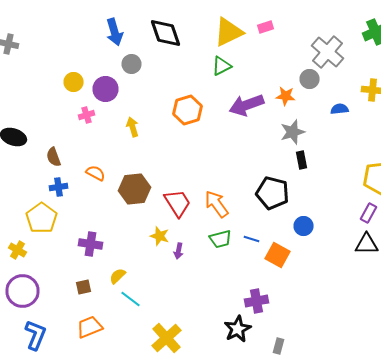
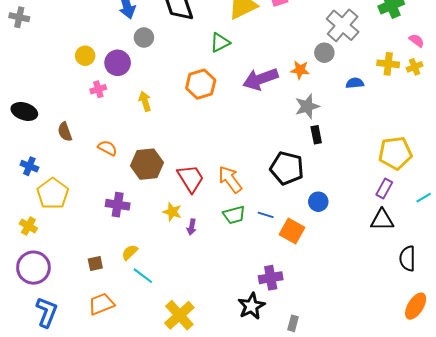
green triangle: (222, 66) -> (220, 43), moved
blue cross: (58, 187) -> (29, 166), moved, turned 30
purple cross: (90, 244) -> (118, 205), moved

